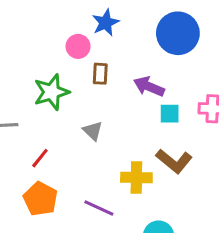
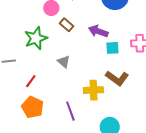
brown rectangle: (100, 74) -> (66, 25), turned -48
purple line: (99, 208) -> (70, 111), turned 48

